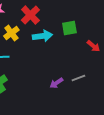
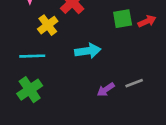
cyan arrow: (42, 36) -> (88, 51), moved
red arrow: (93, 46) -> (147, 21), moved, turned -64

